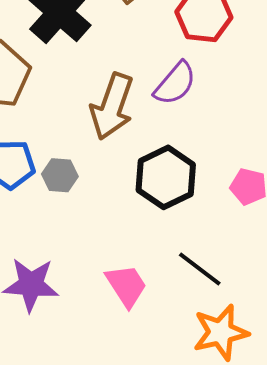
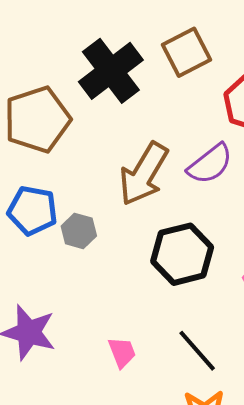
pink trapezoid: (126, 286) -> (122, 352), size x0.7

